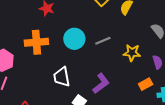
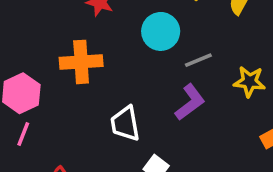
cyan circle: (74, 39) -> (161, 31), moved
purple L-shape: (101, 83) -> (190, 102), moved

